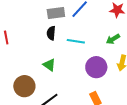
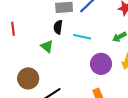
green triangle: (49, 65) -> (47, 46), moved

